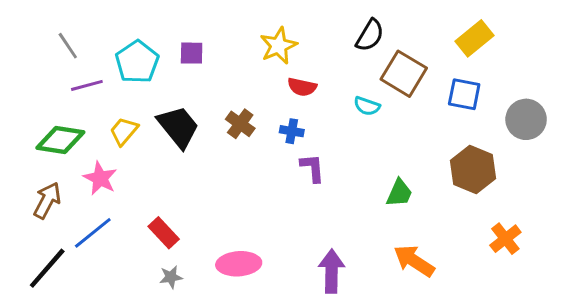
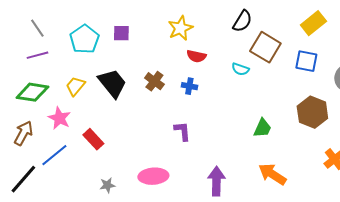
purple line: (87, 85) -> (37, 55), moved
purple L-shape: (312, 168) -> (182, 131), moved
red rectangle: (164, 233) -> (93, 139), moved

